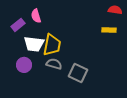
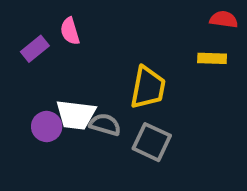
white trapezoid: (34, 44) -> (76, 115), moved
yellow trapezoid: (52, 45) -> (148, 88), moved

